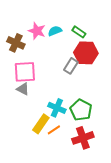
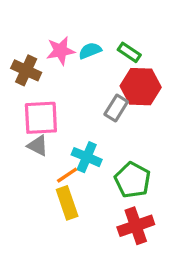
pink star: (37, 31) -> (61, 51), turned -30
cyan cross: (57, 108) -> (87, 157), moved
yellow rectangle: (41, 124) -> (67, 203), turned -54
orange line: (54, 130) -> (67, 175), moved

